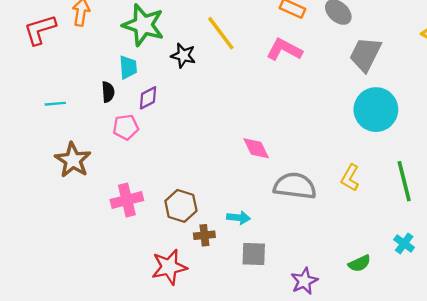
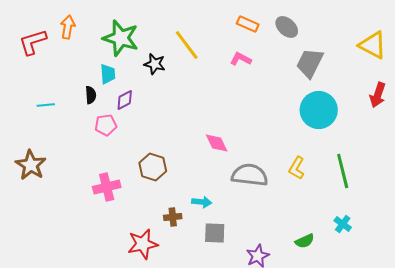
pink L-shape: (284, 50) -> (241, 59), size x0.7
brown star: (73, 160) -> (31, 165), moved
brown hexagon: (181, 206) -> (153, 167), moved

